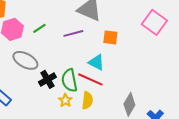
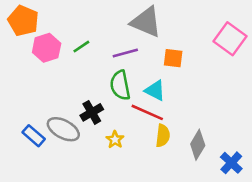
gray ellipse: (25, 60) -> (63, 129), moved
green semicircle: (69, 80) -> (120, 85), moved
yellow semicircle: (87, 100) -> (163, 136), moved

